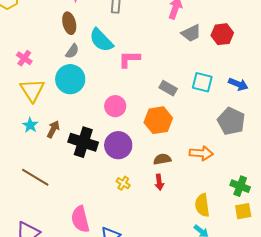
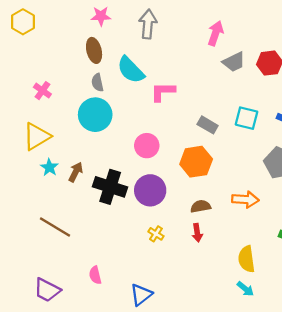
gray semicircle: (72, 51) -> (97, 83), turned 133
yellow triangle: (32, 90) -> (37, 136), moved, turned 32
pink semicircle: (80, 219) -> (95, 275), moved, size x0.6

